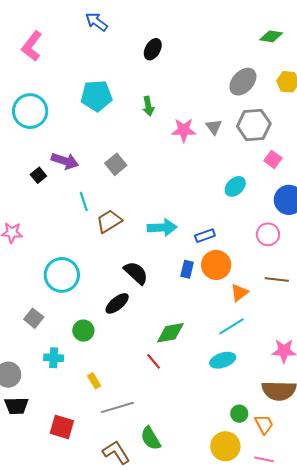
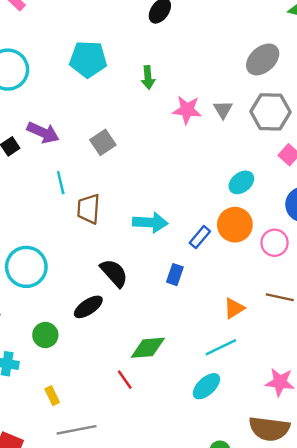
brown trapezoid: (109, 221) -> (89, 209), turned -60
blue rectangle: (205, 236) -> (200, 237), turned -36
orange circle: (216, 265) -> (235, 225), moved
cyan ellipse: (223, 360) -> (206, 386), turned -30

